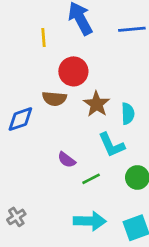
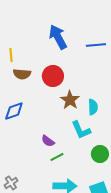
yellow line: (44, 37) -> (11, 55), moved
brown semicircle: (54, 99) -> (22, 74), moved
green line: (91, 179) -> (57, 157), moved

